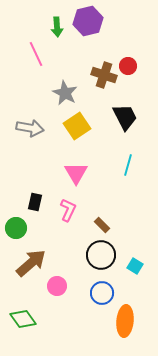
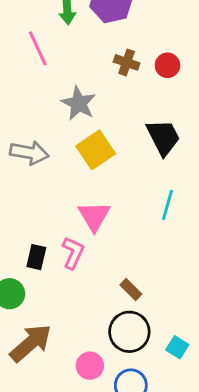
brown cross: (104, 75) -> (127, 62), moved, size x0.7
pink L-shape: (68, 210) -> (73, 253), moved
pink circle: (57, 286) -> (90, 366), moved

